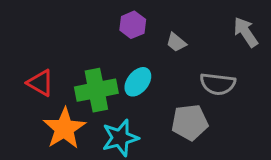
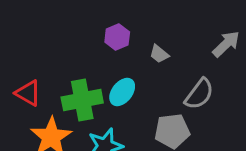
gray arrow: (246, 32) -> (226, 44), turned 80
gray semicircle: (218, 84) -> (199, 94), turned -60

